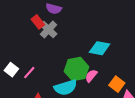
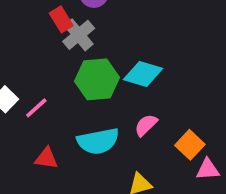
cyan diamond: (100, 48) -> (143, 74), moved
green hexagon: (76, 69) -> (97, 79), moved

